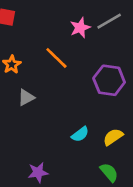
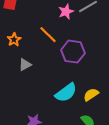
purple hexagon: (109, 80) -> (73, 52), moved
cyan semicircle: (80, 134) -> (66, 93), size x1.6

